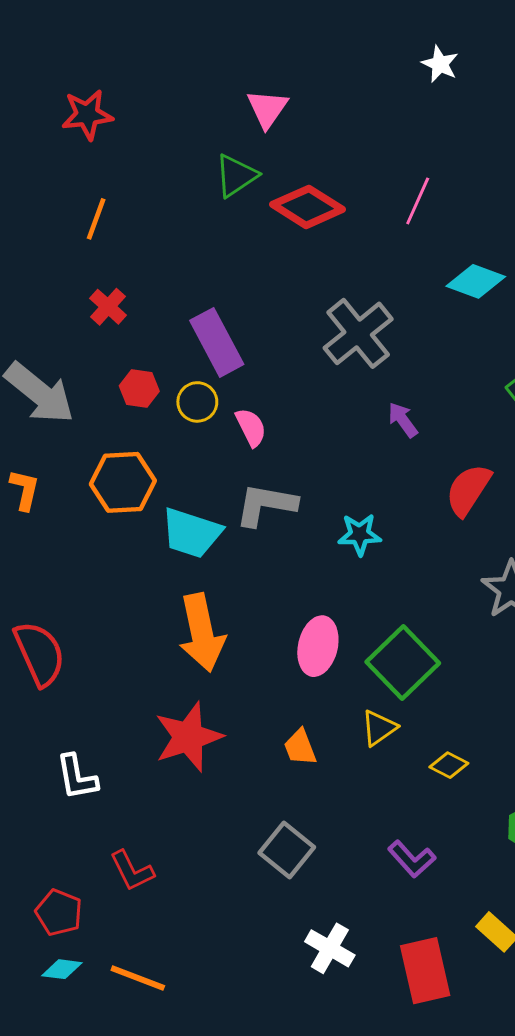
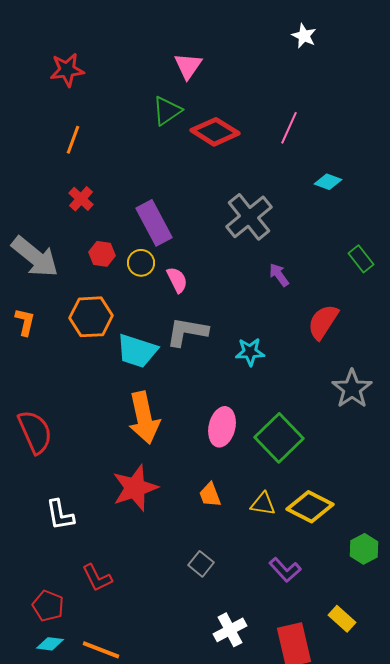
cyan diamond: (476, 281) -> (328, 182), size x0.7
yellow triangle: (379, 728) -> (263, 504), moved, turned 44
yellow diamond: (449, 765) -> (310, 507), size x1.8
gray square: (287, 850) -> (201, 564), size x0.7
white cross: (330, 948) -> (230, 630), turned 32

